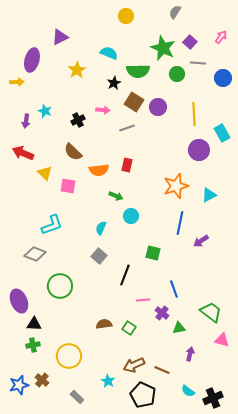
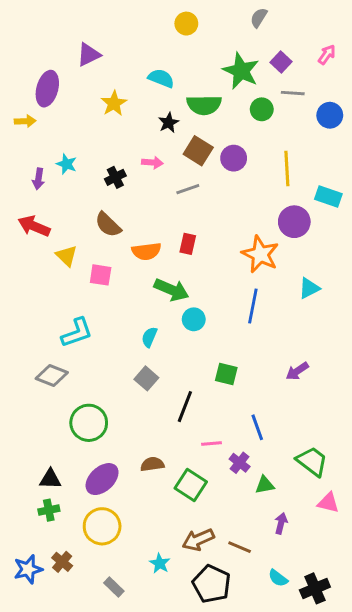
cyan rectangle: (222, 133) -> (328, 197), turned -42
orange star: (176, 186) -> (260, 254), moved, turned -30
green arrow: (116, 196) -> (172, 290), size x1.6
blue line: (180, 223) -> (253, 306), moved
purple arrow: (201, 241) -> (297, 371), moved
purple ellipse: (19, 301) -> (102, 479), moved, turned 70
brown semicircle: (104, 324) -> (152, 464), moved
green square: (129, 328) -> (191, 485), size x1.5

